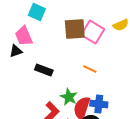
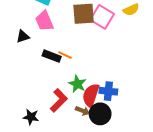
pink trapezoid: (24, 36) -> (44, 21), moved
orange line: (90, 69) -> (65, 55), moved

